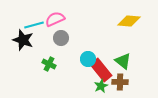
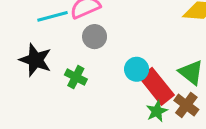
black star: (23, 40) -> (35, 60), moved
brown cross: (120, 82) -> (186, 105), turned 35

